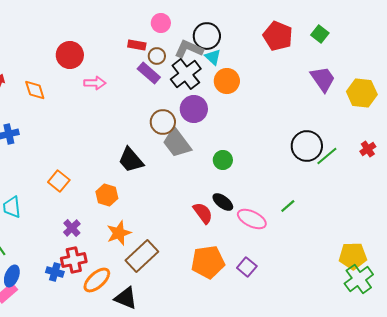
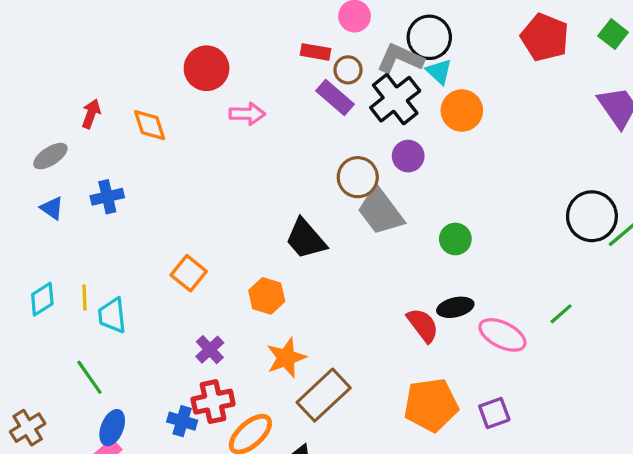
purple circle: (194, 109) -> (408, 156), size x0.7
black ellipse: (223, 202) -> (455, 307), turned -50
purple square: (247, 267) -> (494, 413), turned 30

